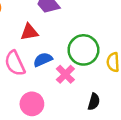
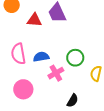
red triangle: (29, 32) -> (34, 20), moved
green circle: (83, 50) -> (75, 58), size x0.7

